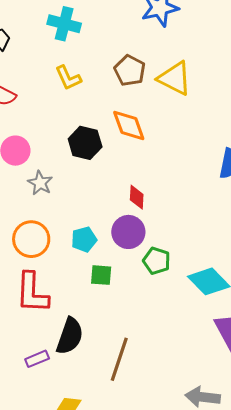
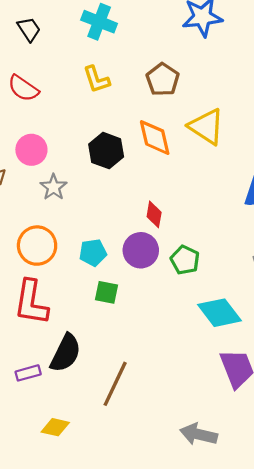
yellow triangle: (175, 78) -> (206, 127), moved
green pentagon: (157, 261) -> (185, 260), moved

